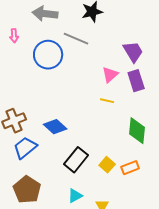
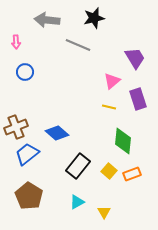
blue circle: (48, 55) -> (25, 72), moved, size x0.6
purple rectangle: (136, 81) -> (138, 99), moved
green diamond: (137, 131) -> (123, 141), moved

